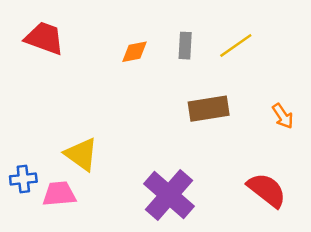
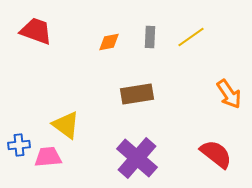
brown rectangle: (209, 109) -> (137, 94), moved
orange arrow: (283, 116) -> (229, 94), size x1.4

